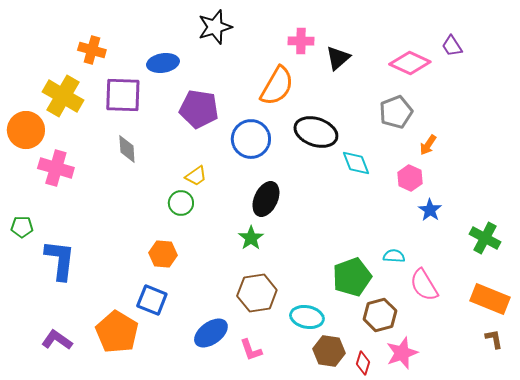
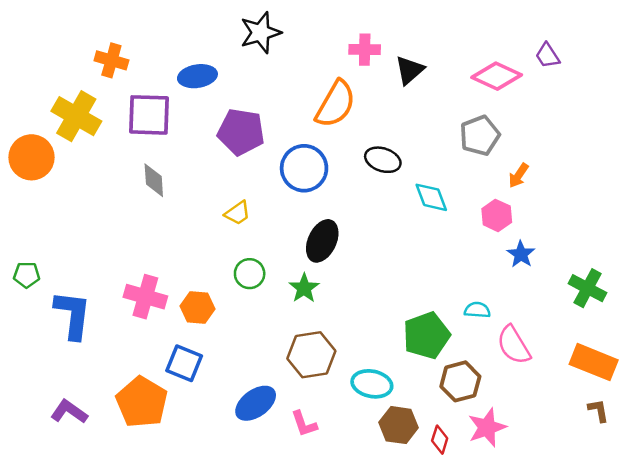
black ellipse: (316, 132) -> (383, 160), size x0.7
pink cross: (56, 168) -> (145, 297), moved
green circle: (181, 203) -> (250, 274), moved

